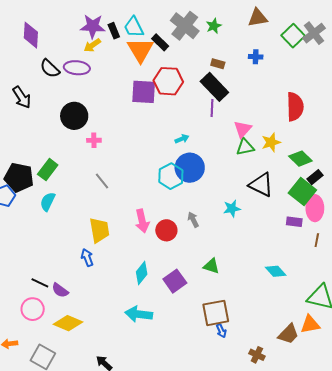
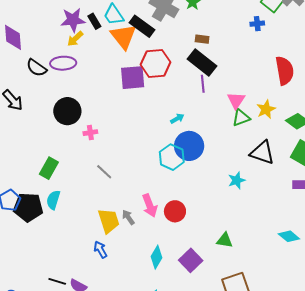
black rectangle: (160, 42) -> (142, 26), size x1.4
blue cross: (256, 57) -> (257, 24), moved
black pentagon: (19, 177) -> (28, 207), moved
gray arrow: (193, 220) -> (128, 217), moved

